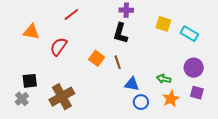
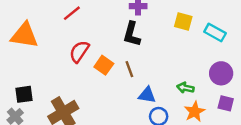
orange triangle: (31, 32) -> (24, 35), size x1.4
red semicircle: (58, 47) -> (79, 52), moved

